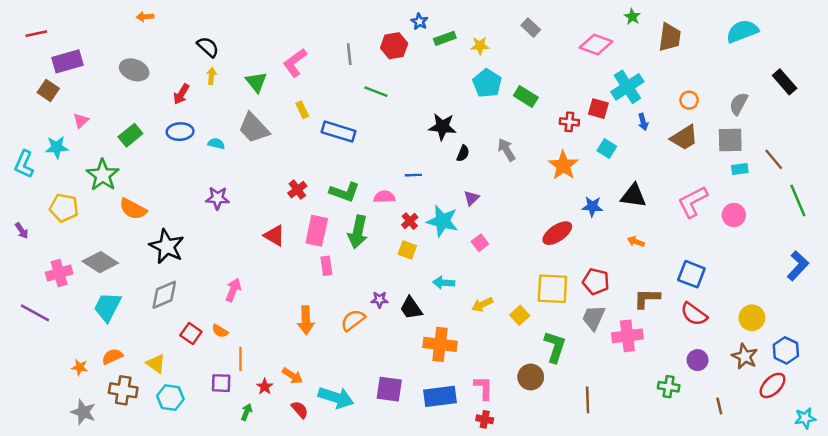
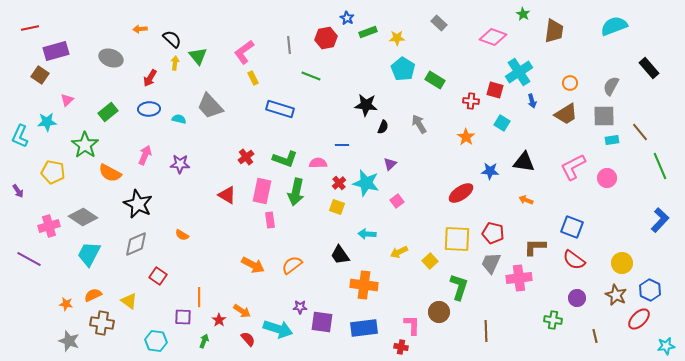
orange arrow: (145, 17) -> (140, 29), moved
green triangle: (256, 82) -> (198, 56), moved
yellow rectangle: (302, 110) -> (253, 78), moved
orange star: (563, 165) -> (466, 137), size x0.7
pink arrow: (233, 290) -> (145, 155), moved
purple star: (380, 300) -> (300, 307), moved
orange arrow: (306, 320) -> (253, 265), turned -60
orange semicircle: (220, 331) -> (182, 235), moved
pink L-shape: (484, 388) -> (412, 325), moved
cyan hexagon: (170, 398) -> (156, 341), moved

